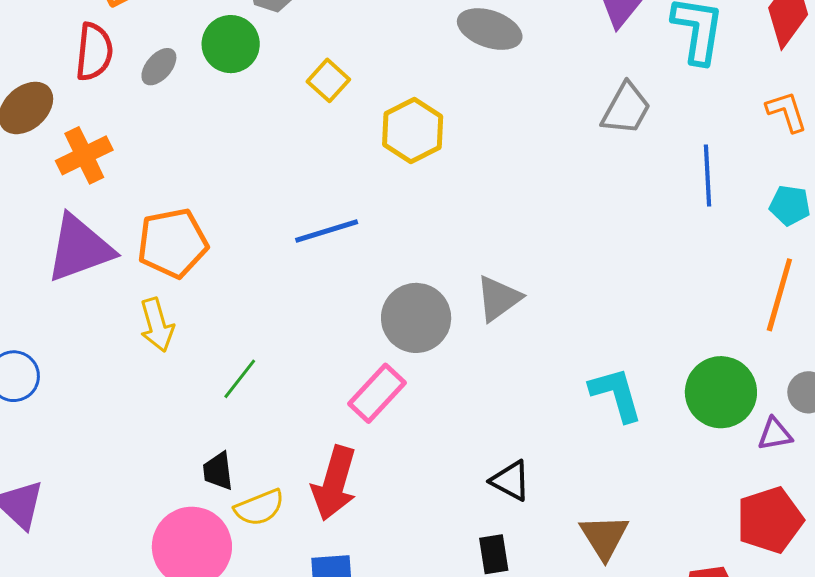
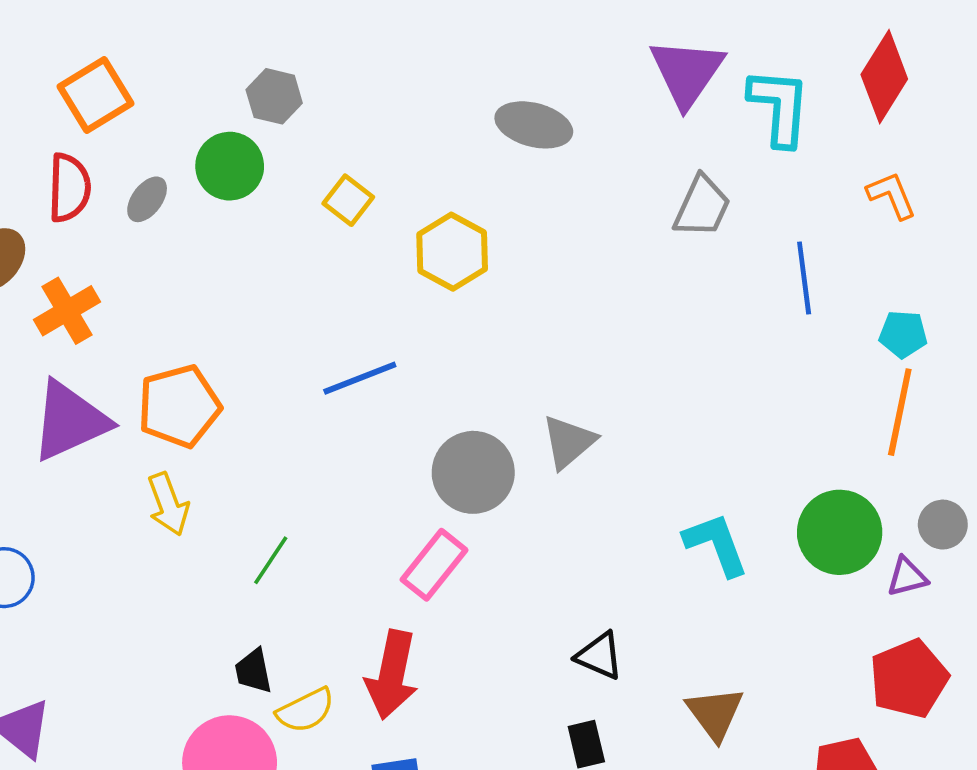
cyan pentagon: (790, 205) -> (903, 334), moved

